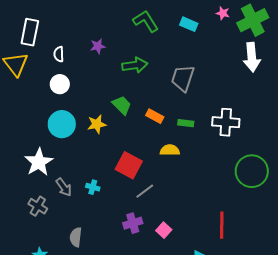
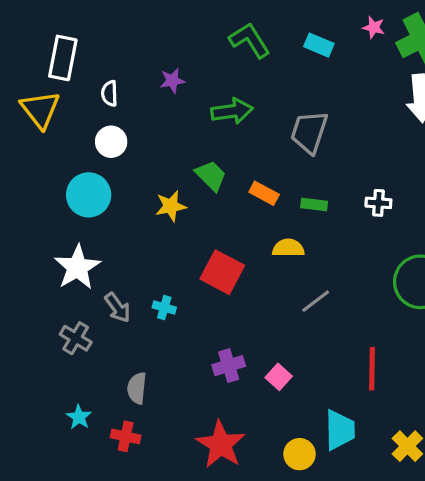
white cross: (226, 122) -> (378, 203), size x0.6
cyan circle: (62, 124) -> (89, 195), moved
gray line: (145, 191) -> (316, 301), moved

